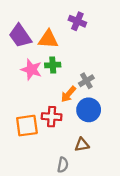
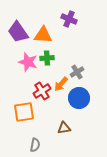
red cross: (52, 117) -> (42, 91), moved, turned -36
brown triangle: (82, 145) -> (64, 128), moved
gray semicircle: (63, 165) -> (35, 145), moved

